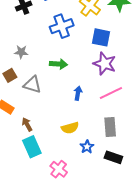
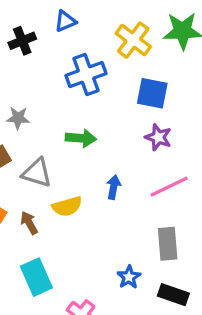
purple star: (105, 64) -> (158, 137), size x0.7
brown arrow: (27, 124) -> (29, 223), moved
yellow semicircle: (70, 128) -> (67, 206), moved

